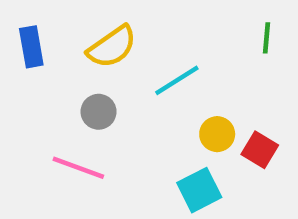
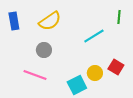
cyan line: (177, 80) -> (94, 36), moved
yellow circle: (217, 134) -> (95, 73), moved
cyan square: (199, 190) -> (77, 85), moved

